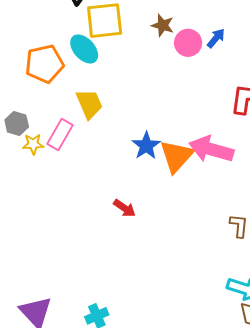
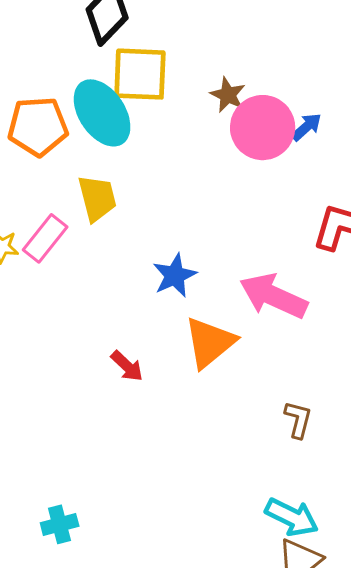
pink circle: (188, 43) -> (263, 128), size x1.5
cyan ellipse: (84, 49) -> (102, 113), size x1.4
orange triangle: (176, 156) -> (210, 342), moved

